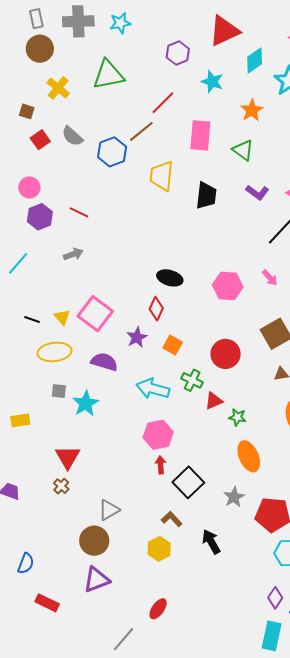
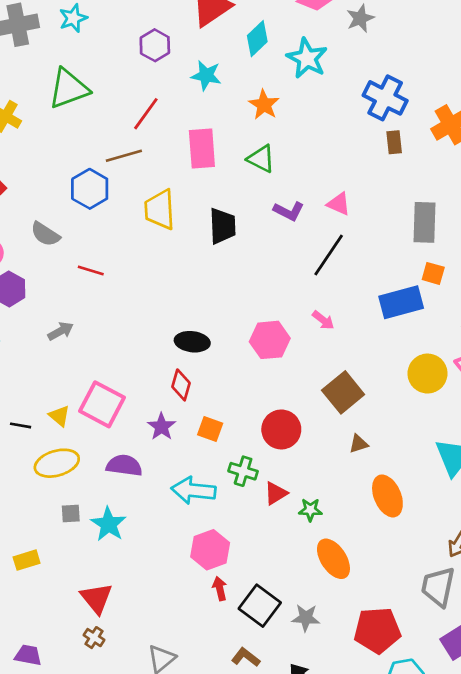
brown line: (141, 131) -> (124, 156), turned 32
gray semicircle: (72, 136) -> (45, 234), moved
red line: (79, 212) -> (91, 270), moved
gray star: (234, 497) -> (306, 618), moved, turned -30

